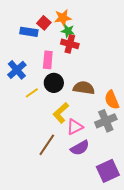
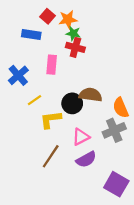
red square: (44, 23) -> (47, 16), moved
black circle: (54, 83) -> (72, 103), moved
yellow L-shape: (61, 113) -> (51, 120), moved, turned 35
purple square: (108, 171) -> (116, 184), turned -35

